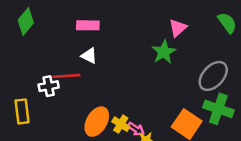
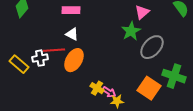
gray ellipse: (213, 76) -> (152, 47), moved
yellow rectangle: (22, 111) -> (19, 64), moved, turned -42
orange ellipse: (97, 122) -> (74, 60), moved

